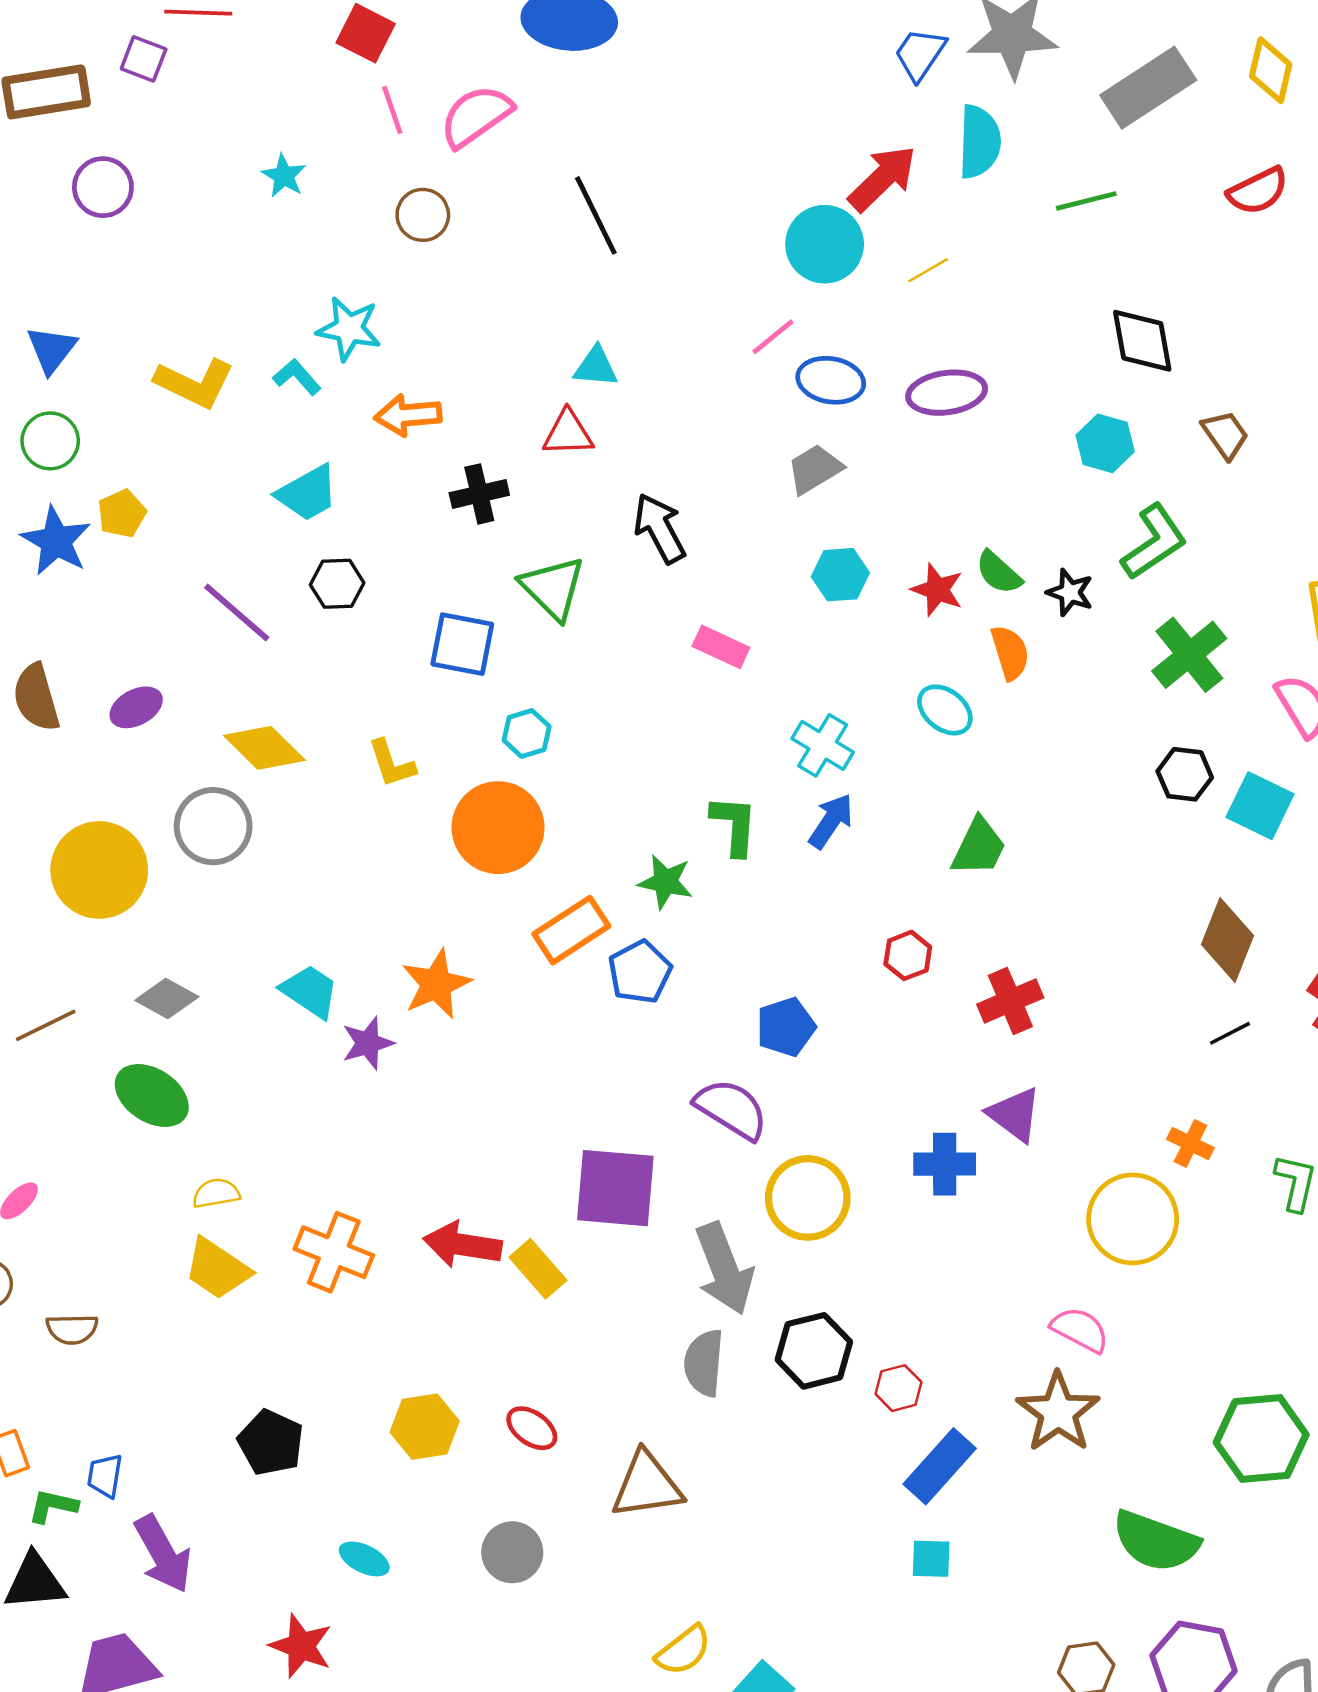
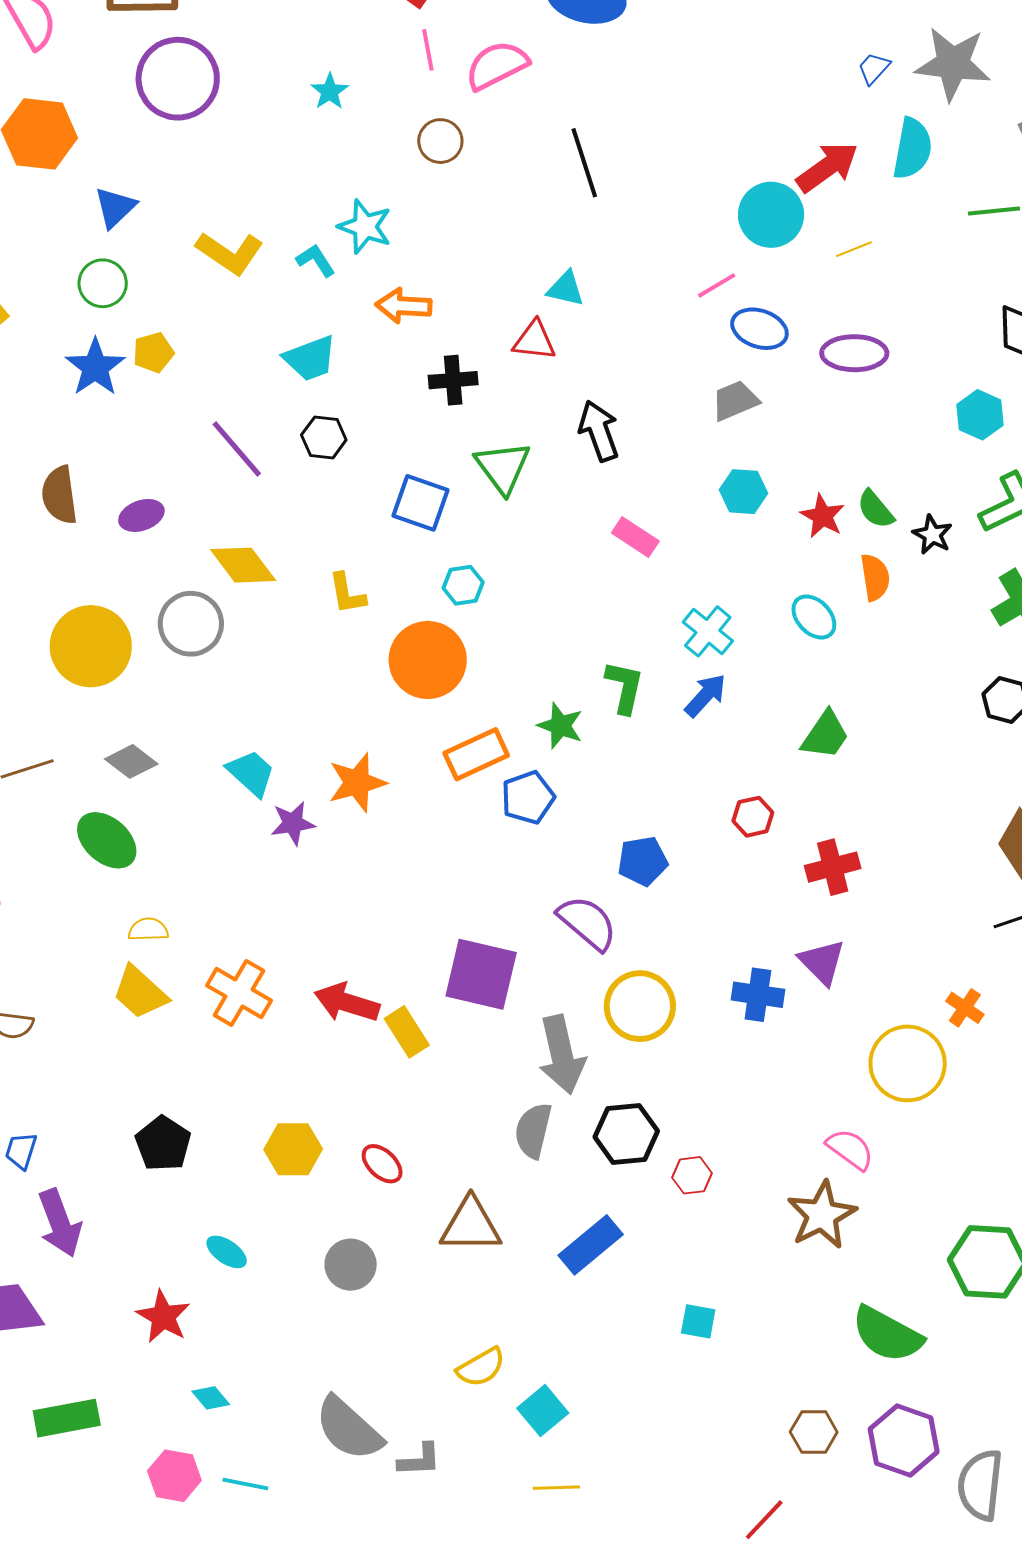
blue trapezoid: (920, 54) -> (874, 68), size x0.7
purple circle: (103, 187) -> (178, 79), size x1.6
blue rectangle: (940, 1466) -> (591, 1245), moved

